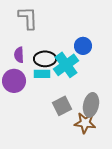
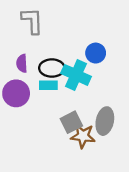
cyan cross: (66, 65) -> (76, 75), turned -30
brown star: (85, 123) -> (83, 136), moved

